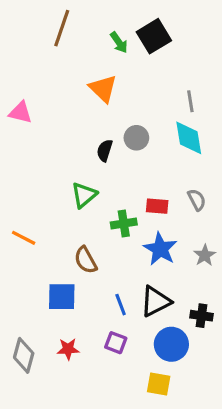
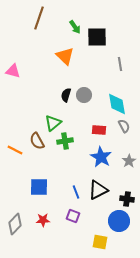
black square: (154, 36) -> (97, 37), moved, turned 30
gray circle: (136, 138) -> (84, 95), moved
cyan diamond: (189, 138) -> (117, 104), moved
green cross: (124, 224) -> (65, 141), moved
brown semicircle: (86, 260) -> (37, 141), moved
blue circle: (171, 344) -> (119, 221), moved
gray diamond: (24, 355) -> (15, 224), turned 30

